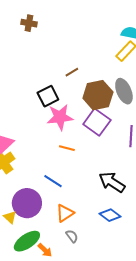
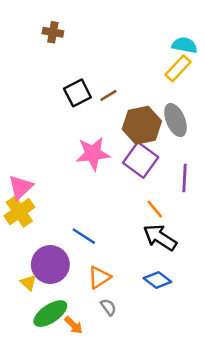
black square: (48, 96) -> (77, 93), moved
orange line: (67, 148) -> (155, 209), moved, turned 35

